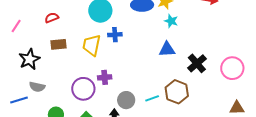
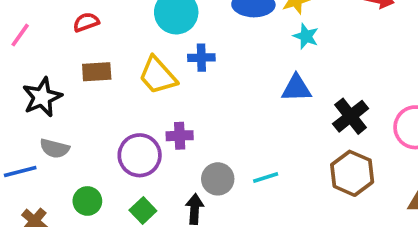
yellow trapezoid: (92, 45) -> (158, 75), turned -55
brown hexagon: (177, 92) -> (352, 173), moved

